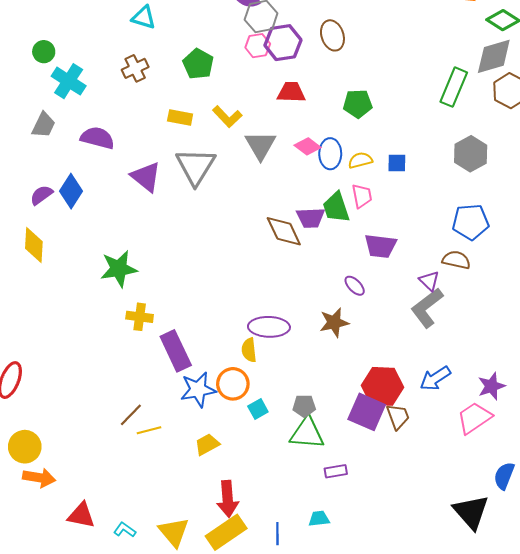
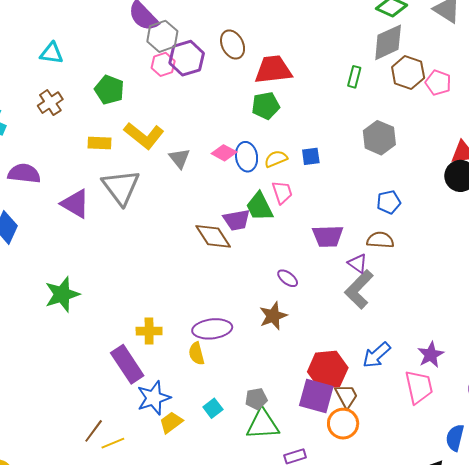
green rectangle: (454, 87) -> (354, 77), size x0.6
red trapezoid: (291, 92) -> (273, 70), moved, size x1.4
yellow L-shape: (227, 117) -> (144, 136), size x1.4
gray triangle: (260, 145) -> (179, 158), size x0.7
blue pentagon: (471, 222) -> (389, 202), size x0.7
purple trapezoid: (381, 246) -> (328, 236), moved
yellow cross: (140, 317) -> (149, 331), moved
orange circle: (233, 384) -> (343, 424), moved
pink trapezoid: (474, 418) -> (419, 387), turned 120
yellow trapezoid: (207, 444) -> (171, 422), moved

